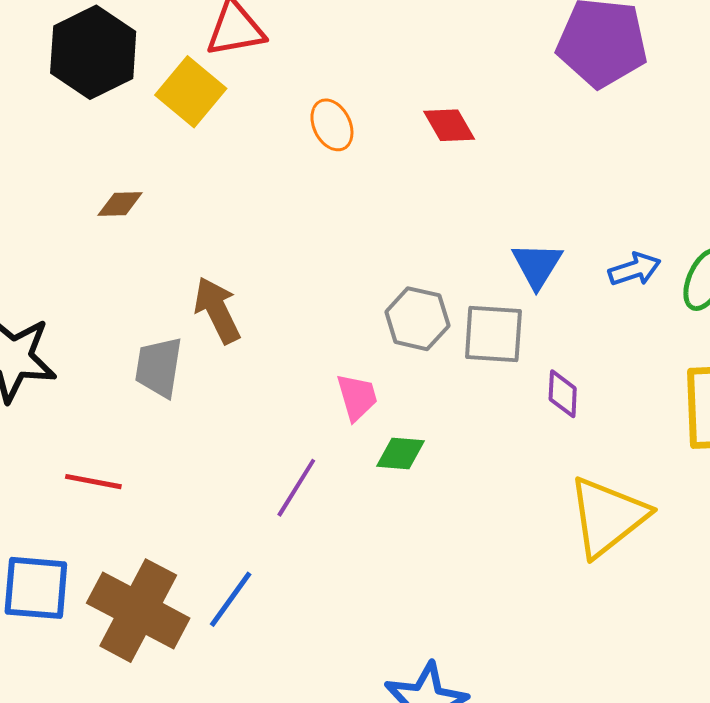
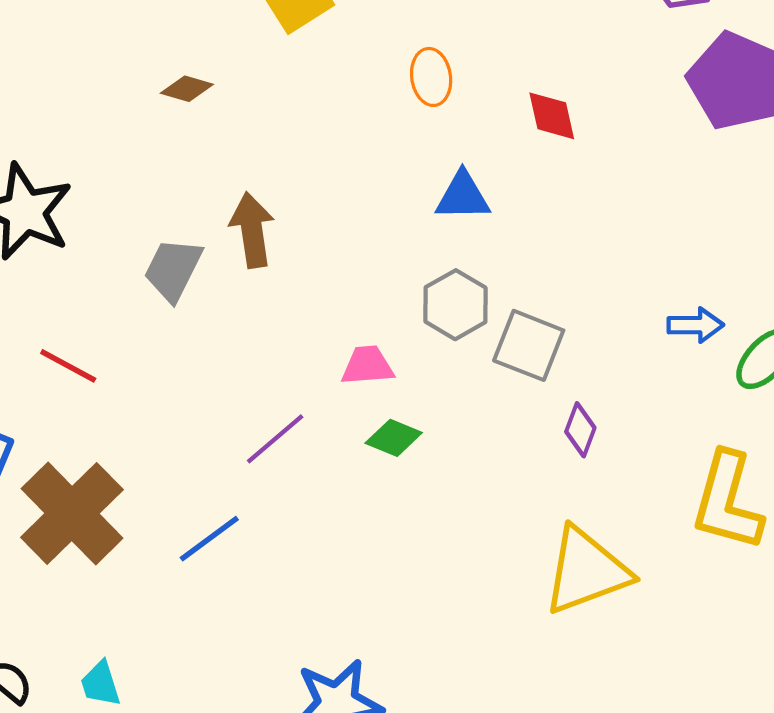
blue triangle: (537, 265) -> (463, 196), moved, turned 40
pink trapezoid: (357, 397) -> (367, 366), turned -96
blue line: (231, 599) -> (209, 539), moved

